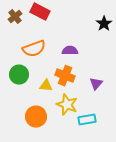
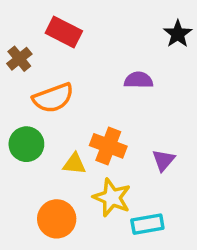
brown cross: (15, 17) -> (19, 59), moved
black star: (104, 24) -> (178, 34), moved
purple semicircle: (70, 51) -> (139, 80), moved

